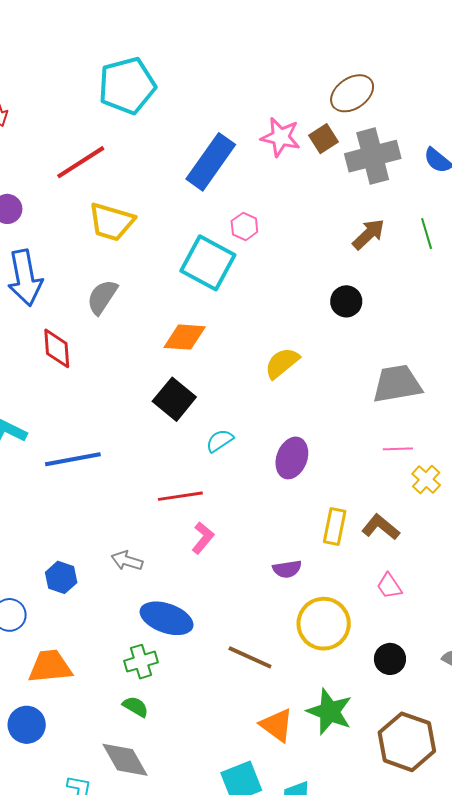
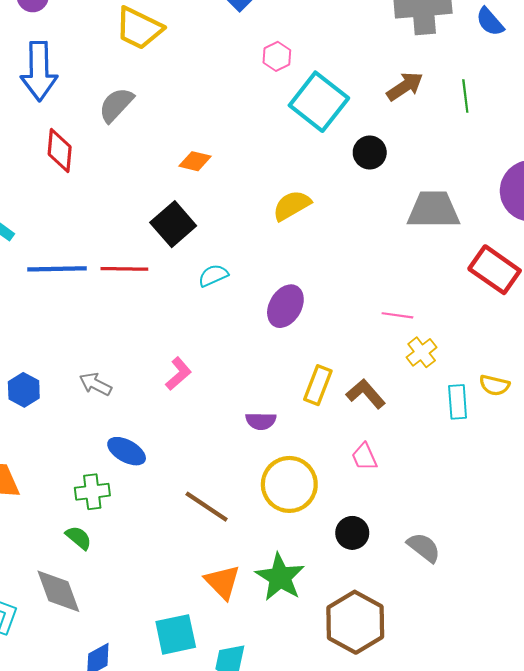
cyan square: (208, 263) -> (319, 102), moved
orange diamond: (185, 337) -> (195, 161), size x0.7
gray trapezoid: (397, 384) -> (433, 210), moved
red line: (180, 496) -> (124, 269), moved
blue ellipse: (167, 618) -> (127, 451), size x0.7

